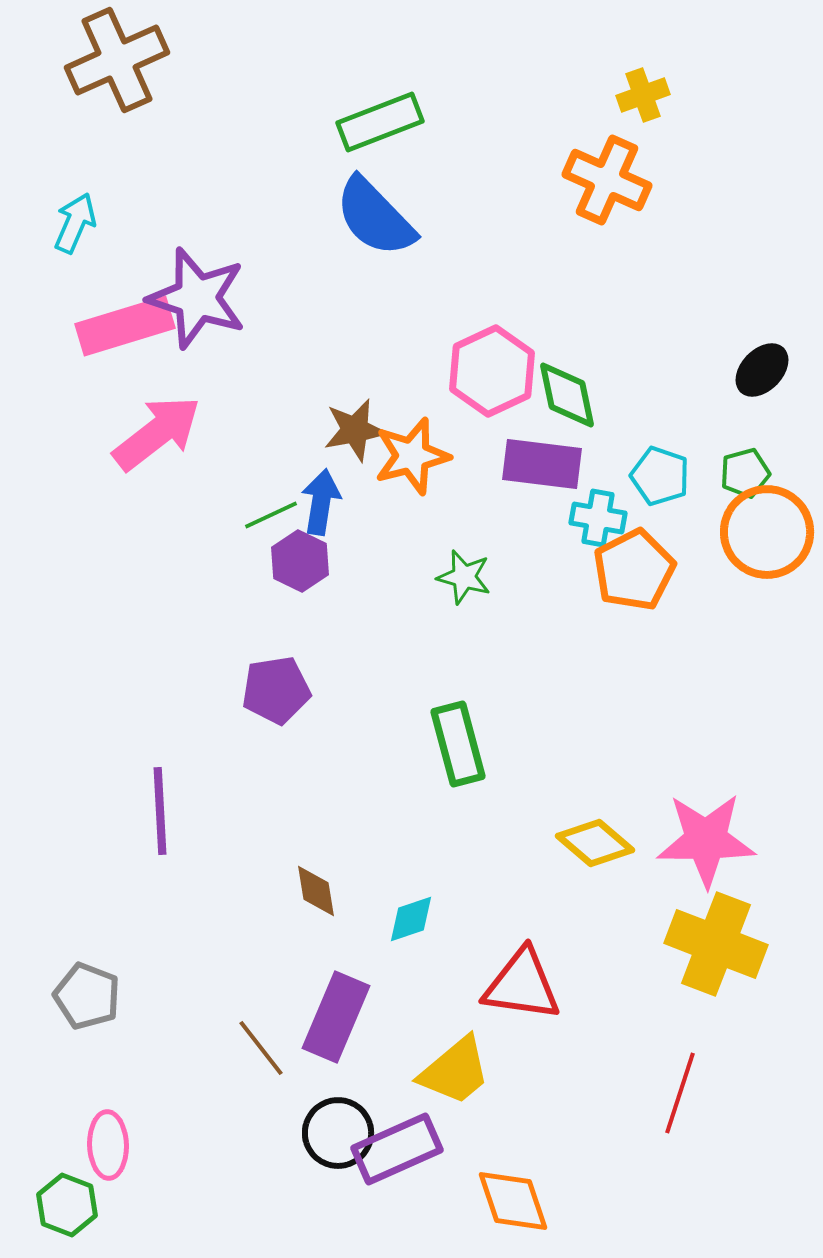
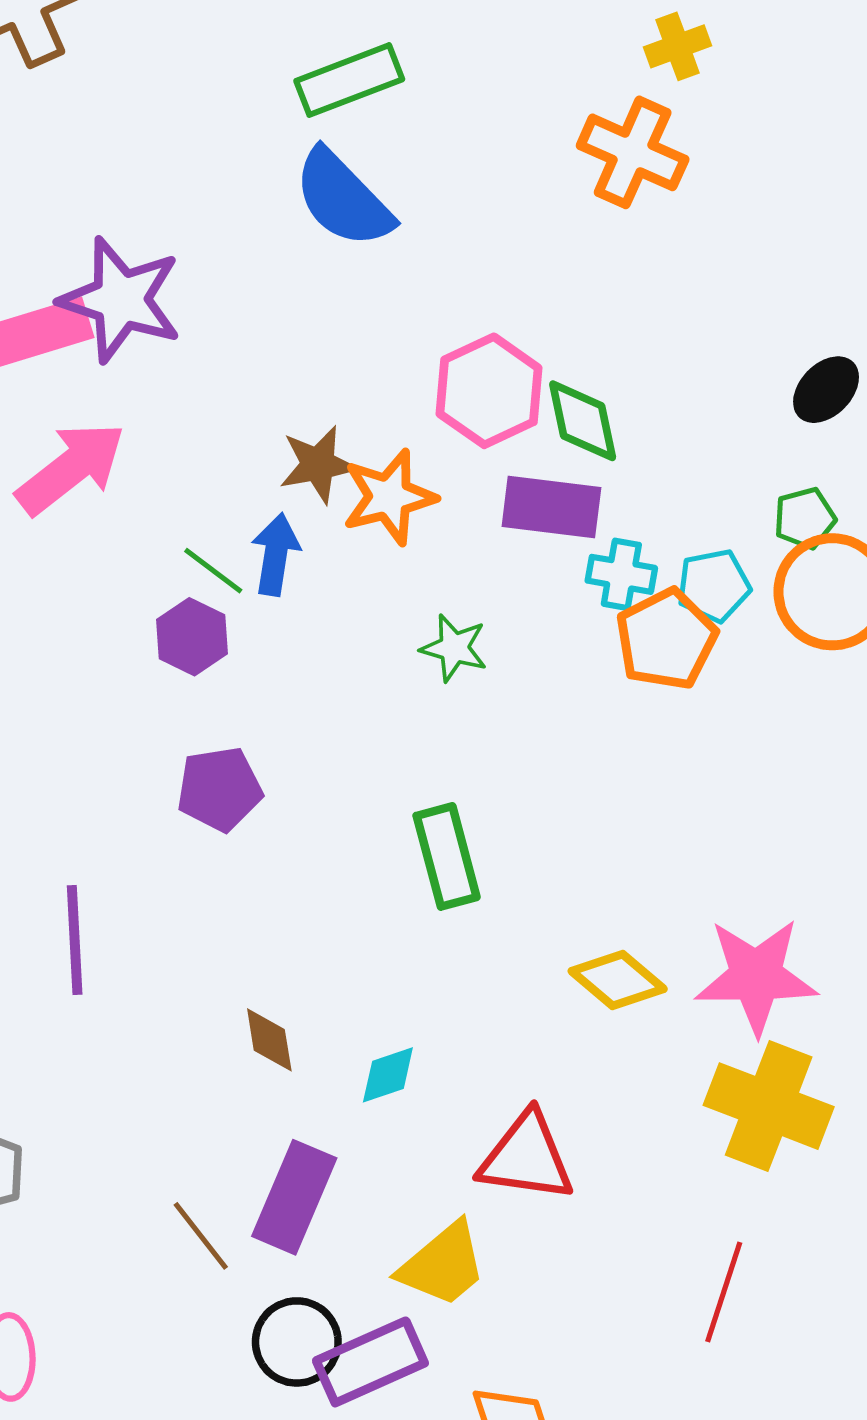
cyan pentagon: (660, 476) -> (714, 586), moved, turned -30
green line: (271, 515) -> (213, 571), turned 62
purple hexagon: (300, 561) -> (192, 637), moved

